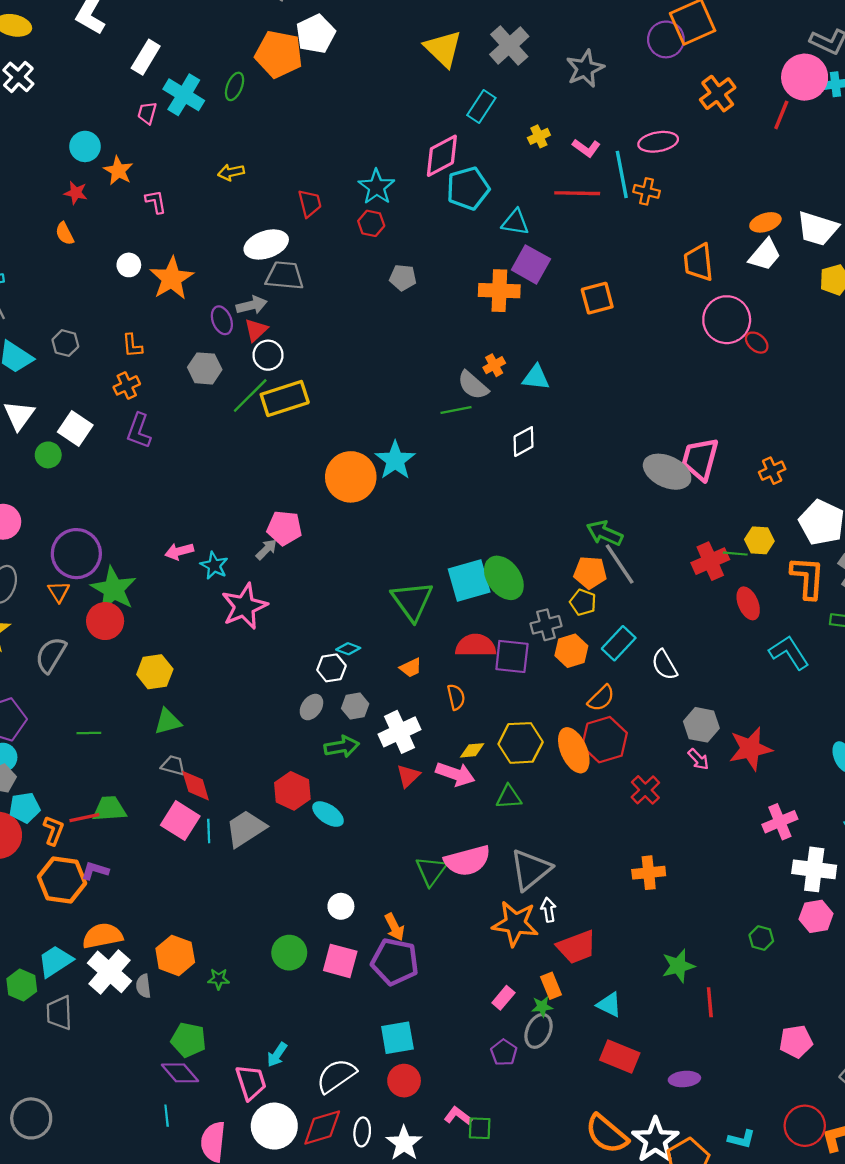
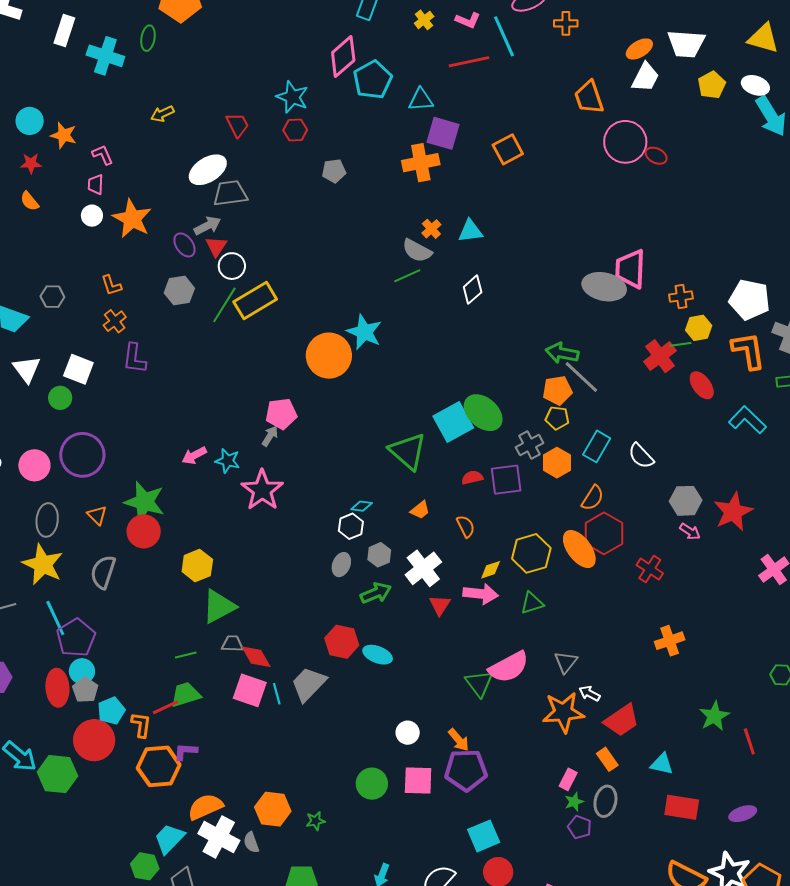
pink trapezoid: (147, 113) -> (96, 184), moved
orange cross: (647, 191) -> (566, 23), moved
orange cross: (772, 471) -> (681, 297), moved, turned 30
purple circle: (76, 554) -> (82, 455), moved
red semicircle: (476, 646) -> (472, 478), size x0.6
green triangle: (168, 722) -> (219, 606), size x1.4
green line: (89, 733) -> (186, 655), moved
gray triangle: (530, 870) -> (566, 662), size x0.6
white arrow: (548, 910) -> (590, 693), turned -40
green star: (542, 1007) -> (574, 802), moved

